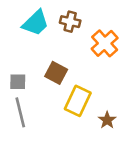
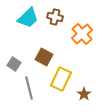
gray square: (18, 82) -> (14, 64), turned 32
gray line: (20, 112) -> (29, 88), moved

